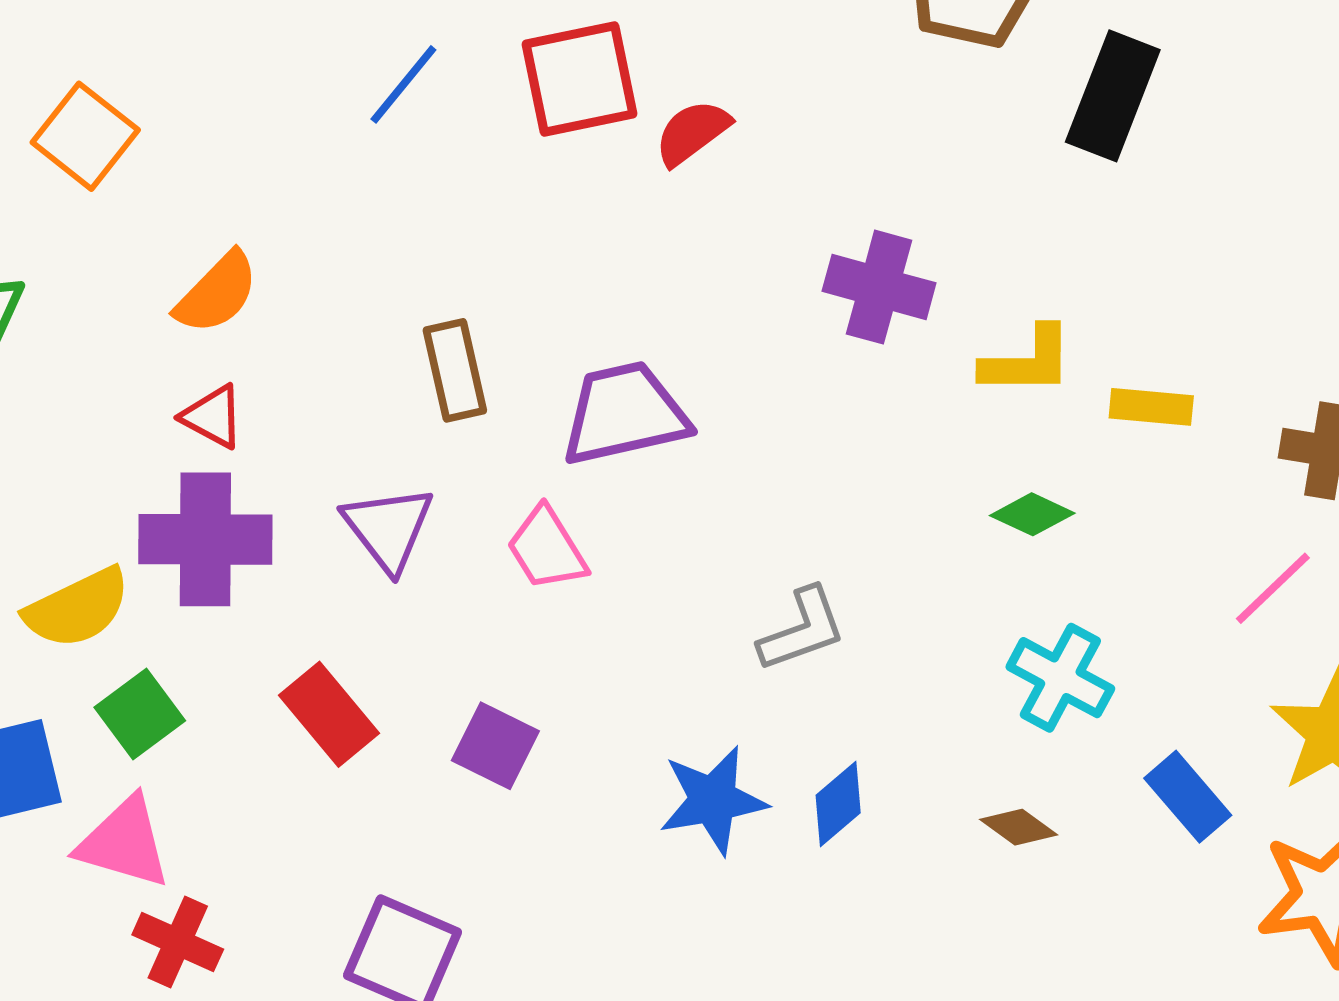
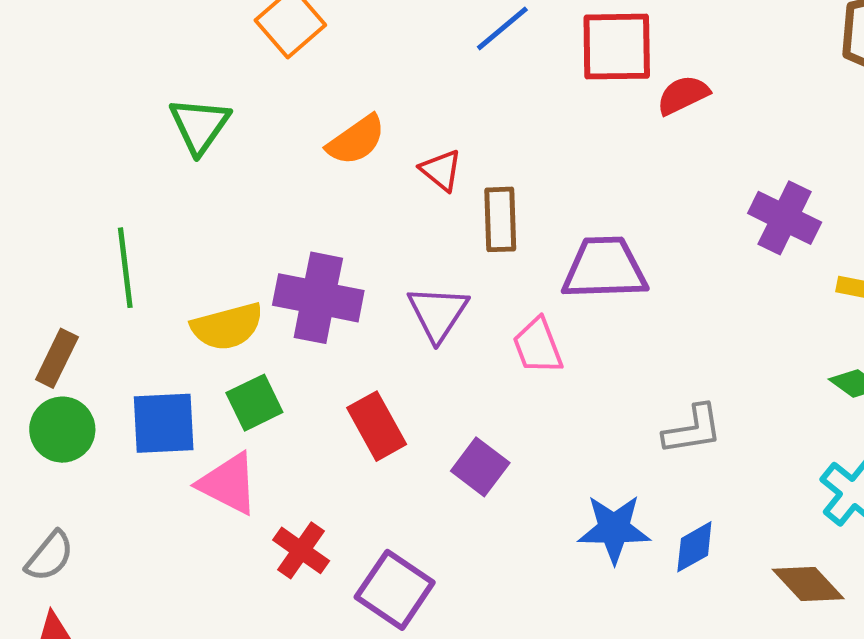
red triangle: (213, 417) -> (441, 170), moved
brown diamond: (1019, 827) -> (808, 584), size x1.5
red cross: (178, 942) -> (301, 550), moved

